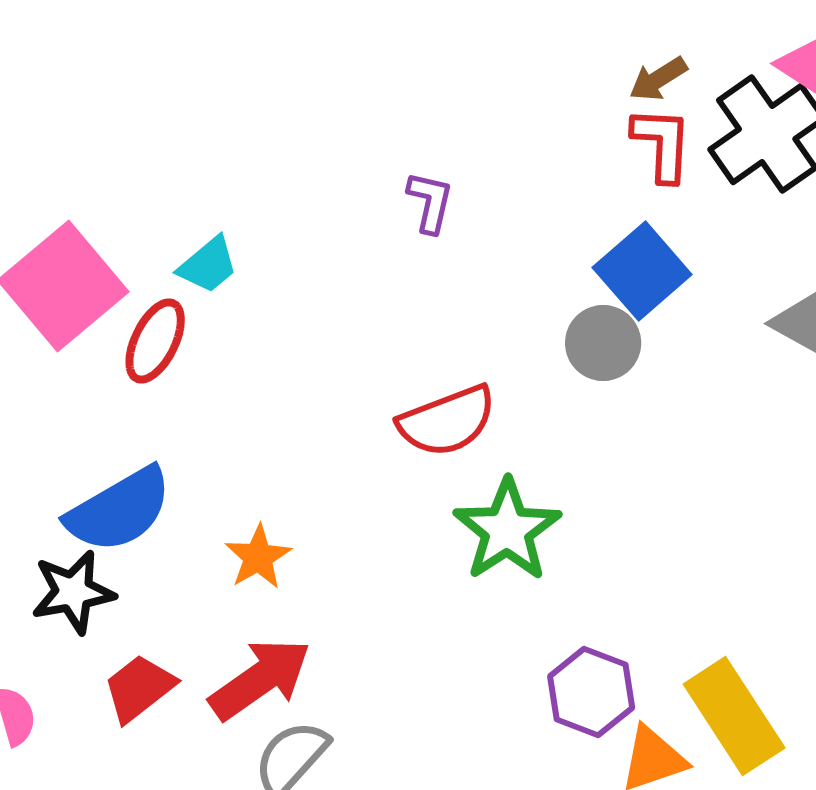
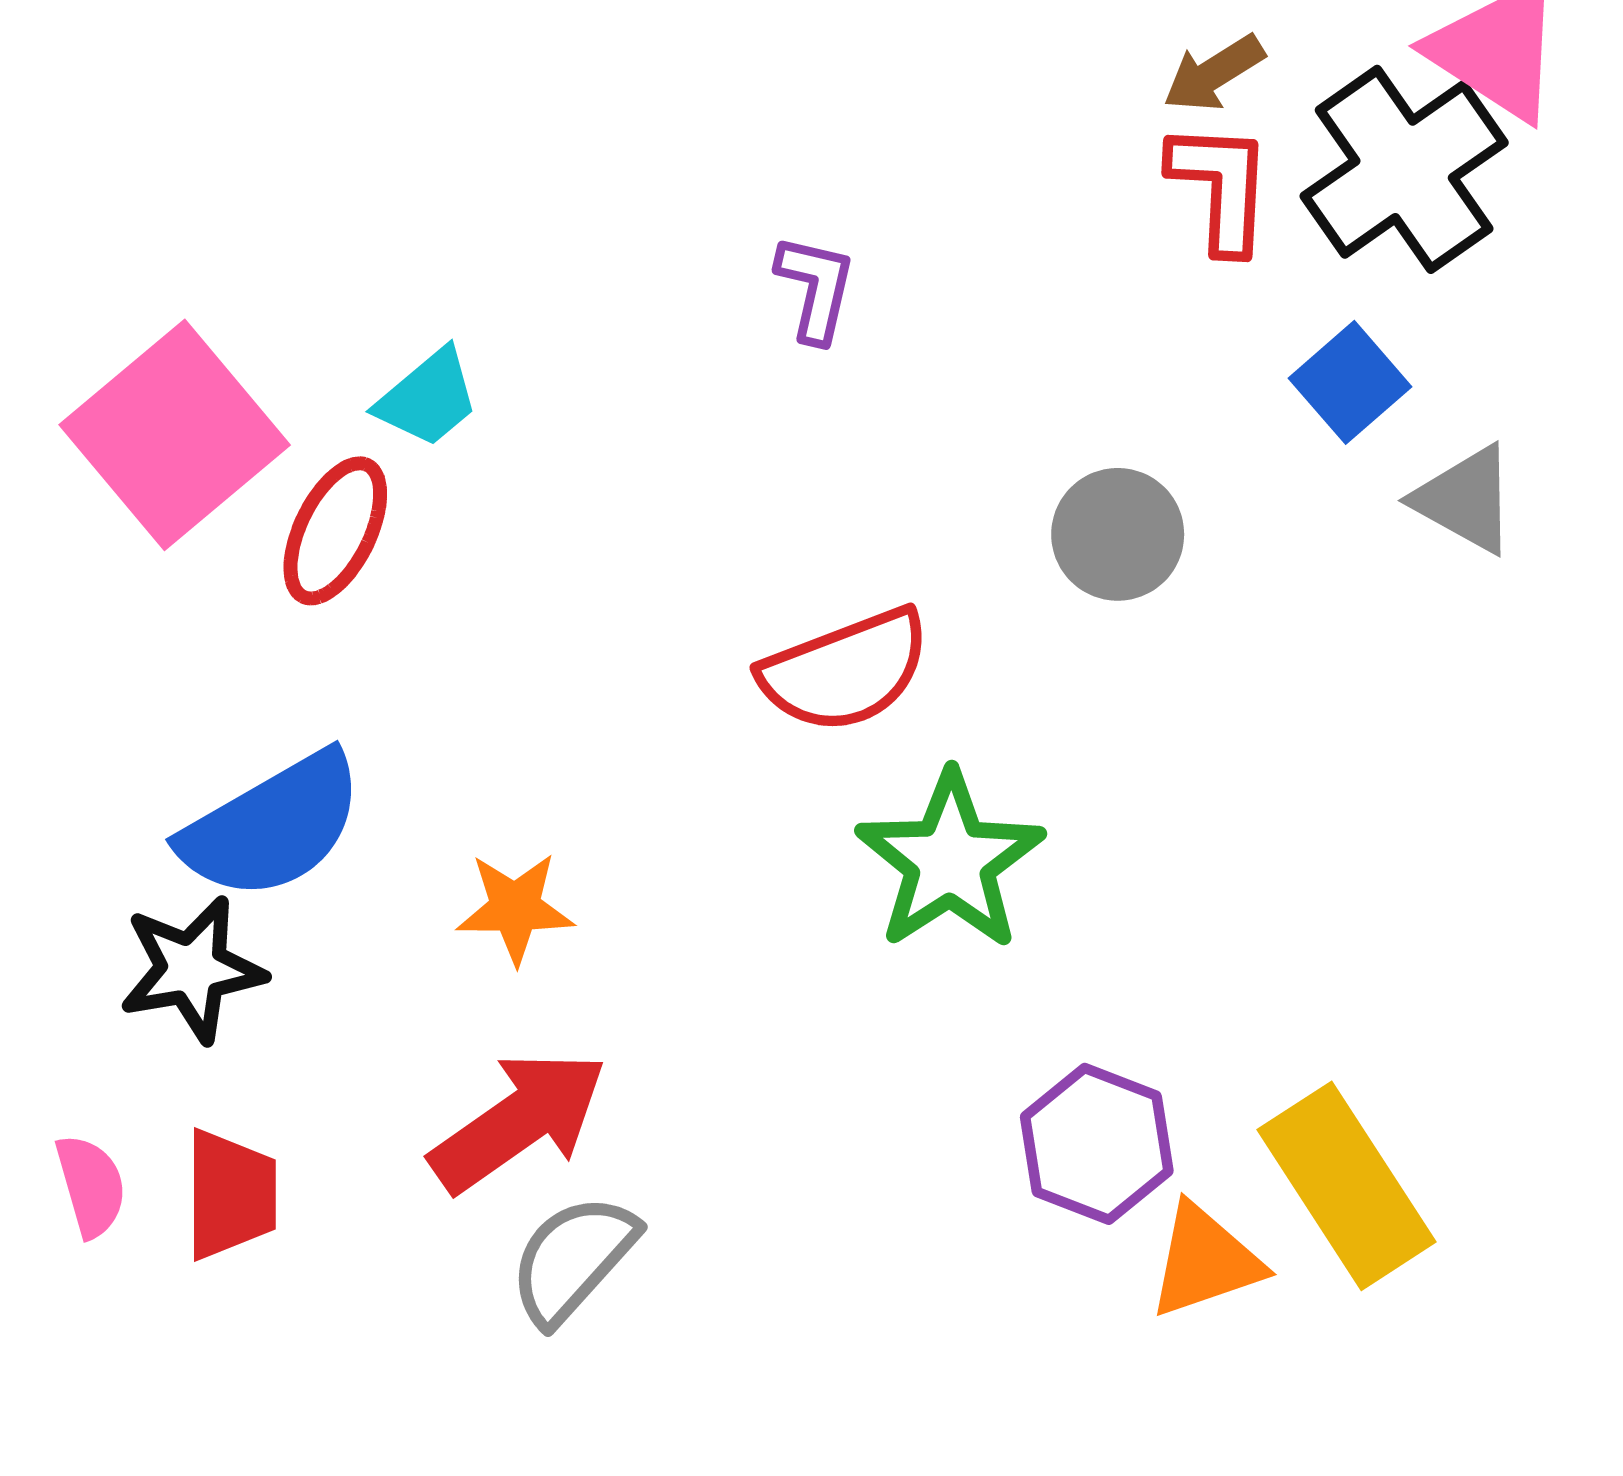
blue square: (642, 271) -> (1350, 382), moved, size x0.7
orange star: (258, 557) -> (515, 908), turned 30
red trapezoid: (139, 688) -> (231, 1195), moved, turned 128

